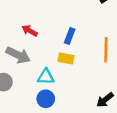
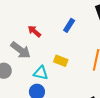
blue rectangle: (70, 36) -> (69, 25), moved

